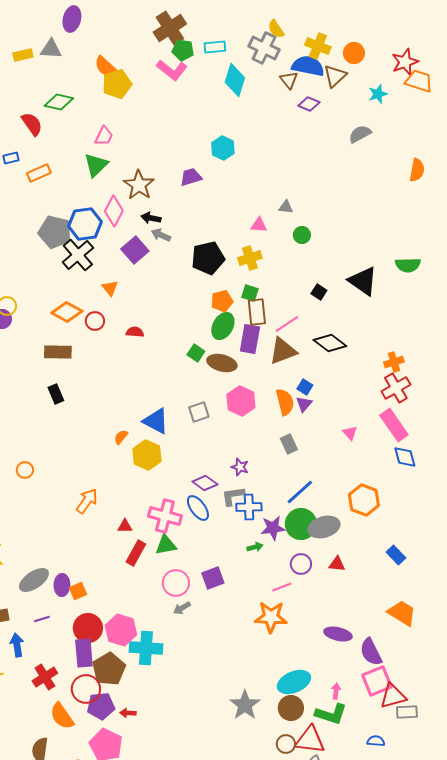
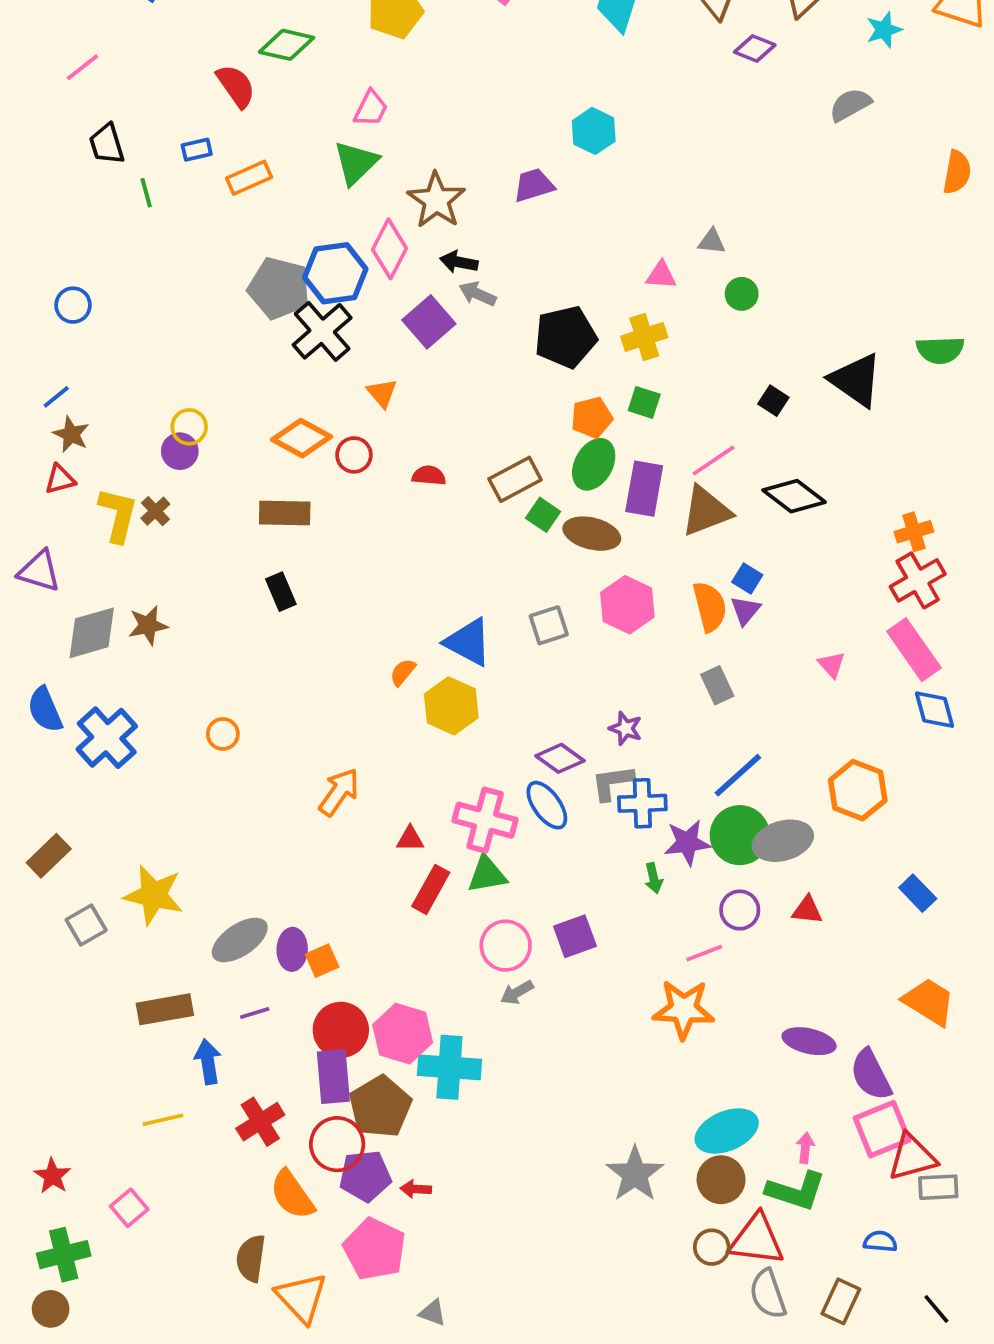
brown rectangle: (257, 312) -> (515, 479), moved, turned 68
green arrow: (255, 547) -> (654, 878), turned 91

